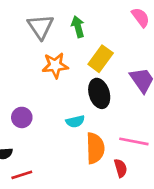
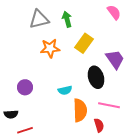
gray triangle: (40, 27) -> (39, 19), turned 50
black ellipse: (99, 93) -> (96, 77), moved

